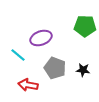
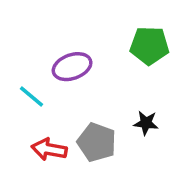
gray pentagon: (55, 68) -> (97, 142), moved

